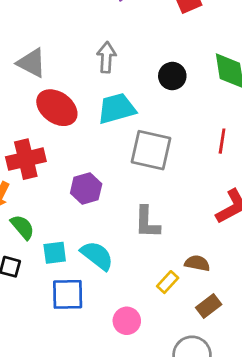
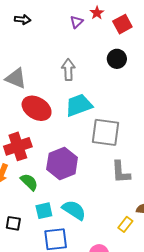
black circle: (172, 76) -> (117, 59), moved
purple hexagon: (86, 188) -> (62, 163), size x1.4
gray L-shape: (147, 222) -> (121, 172), moved
green semicircle: (22, 227) -> (29, 182), moved

